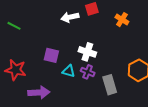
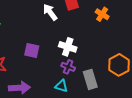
white arrow: (70, 17) -> (50, 12), turned 66
cyan triangle: (69, 71) -> (61, 86), moved

